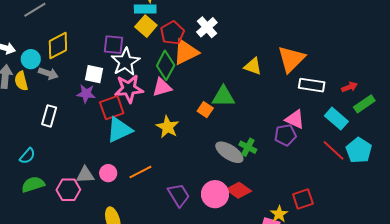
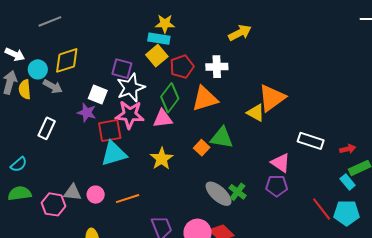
white cross: (207, 27) -> (217, 67), turned 30
orange triangle: (186, 52) -> (205, 99), moved
orange triangle: (291, 59) -> (272, 98), moved
pink triangle: (295, 119) -> (281, 163), moved
cyan rectangle: (336, 119) -> (348, 182), moved, size x0.7
cyan pentagon: (359, 150) -> (347, 213), turned 30

